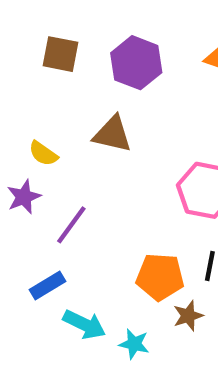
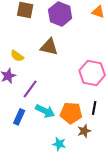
blue rectangle: (48, 285) -> (19, 117), turned -35
cyan arrow: (84, 324) -> (45, 111), moved

